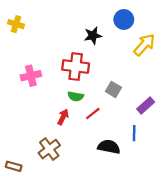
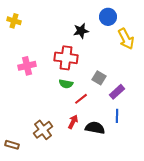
yellow arrow: (144, 45) -> (126, 39), turned 110
purple rectangle: (146, 105) -> (117, 92), moved
red arrow: (63, 117) -> (73, 122), moved

